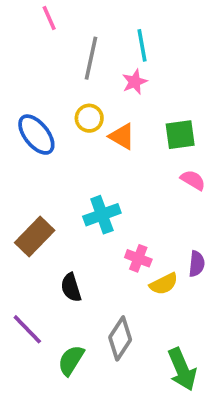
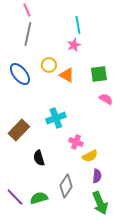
gray line: (91, 58) -> (28, 34), moved
purple semicircle: (197, 264) -> (97, 176), moved
purple line: (27, 329) -> (15, 197), moved
green semicircle: (71, 360) -> (39, 198), turned 42

